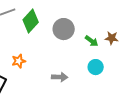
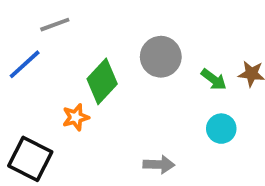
green diamond: (31, 21) -> (102, 81), moved
gray arrow: (60, 77) -> (159, 165), moved

